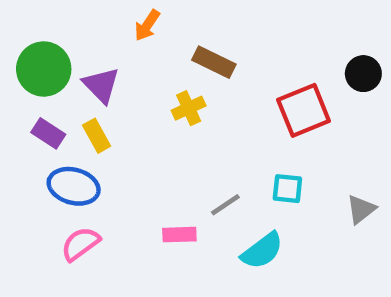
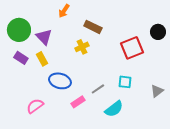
blue ellipse: (74, 186) -> (60, 81), moved
pink rectangle: (179, 235) -> (78, 102), turned -32

